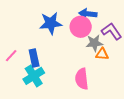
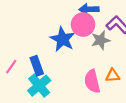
blue star: (51, 23) -> (63, 39), moved, turned -30
orange triangle: (102, 54) -> (113, 76), moved

